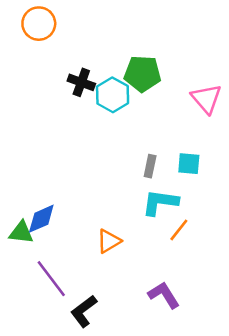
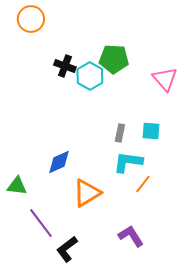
blue diamond: (41, 219) -> (59, 162), moved
orange triangle: (109, 241) -> (87, 193), size x1.4

